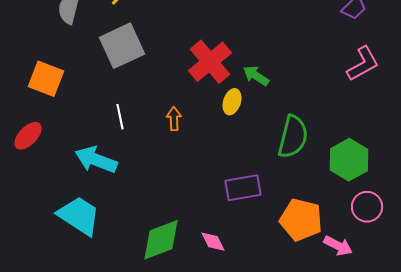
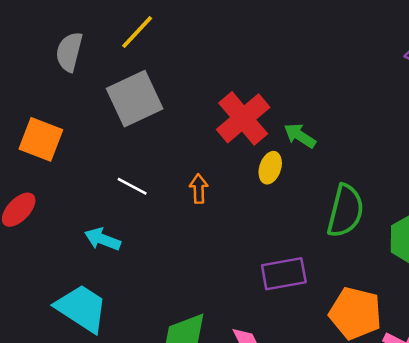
white line: (120, 117) -> (132, 186), turned -50
cyan arrow: (96, 160) -> (103, 239), size x0.7

